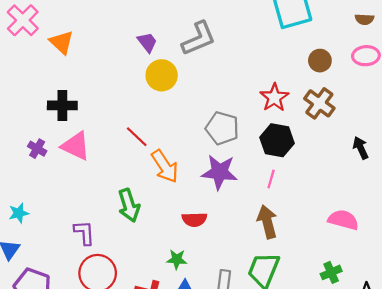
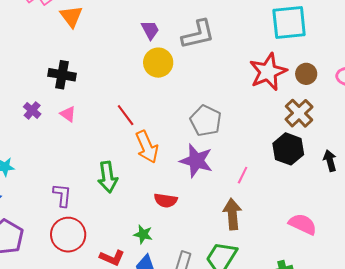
red star: (274, 98) -> (268, 72), moved, size x1.4
black hexagon: (277, 140) -> (288, 149), moved
pink triangle: (76, 146) -> (68, 114), size x0.6

